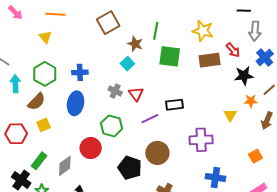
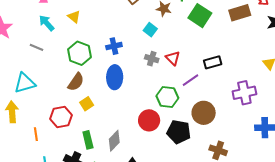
green square: (170, 56) -> (200, 16), turned 35
cyan square: (127, 64) -> (150, 30), moved
cyan arrow: (15, 84) -> (47, 23), moved, turned -30
green hexagon: (112, 126) -> (167, 97), moved
red circle: (91, 148) -> (149, 120), moved
green rectangle: (39, 161) -> (88, 140), turned -42

